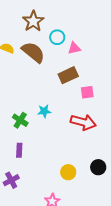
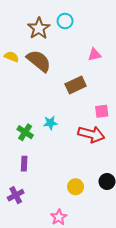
cyan circle: (57, 37) -> (65, 21), moved
pink triangle: (74, 48) -> (94, 55), moved
pink square: (87, 92) -> (102, 111), moved

